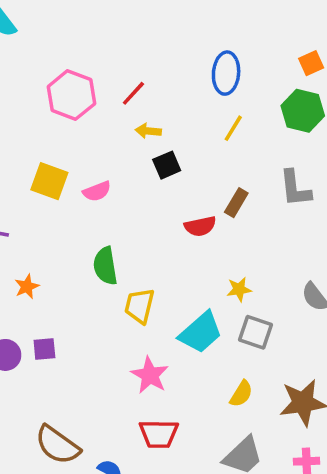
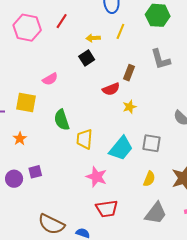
yellow arrow: (148, 131) -> (93, 38), moved
yellow square: (49, 181) -> (26, 102), moved
yellow star: (239, 289) -> (130, 107), moved

